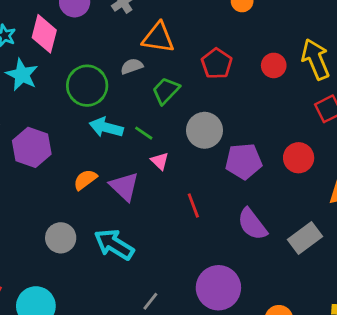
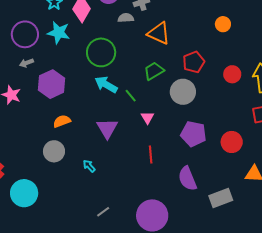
gray semicircle: (132, 66) -> (126, 18), moved
cyan star: (22, 75) -> (59, 33), turned -30
gray circle: (204, 130) -> (183, 92), moved
pink triangle: (160, 161) -> (147, 118), moved
orange semicircle: (85, 180) -> (62, 121), moved
cyan arrow: (114, 244) -> (89, 166), size x0.5

